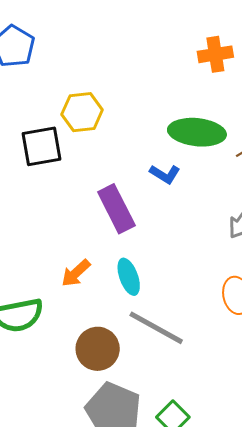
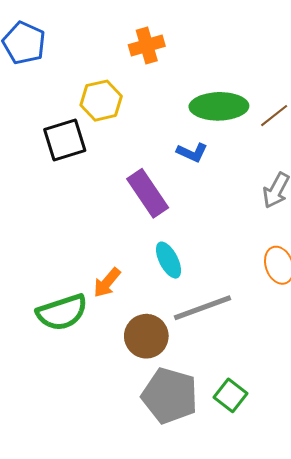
orange cross: (215, 54) -> (147, 45), moved
orange arrow: (76, 273) -> (107, 283), moved
gray line: (156, 328) -> (202, 308), turned -42

